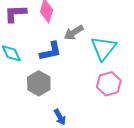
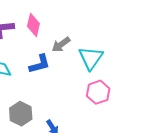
gray hexagon: (39, 83) -> (21, 114), moved

